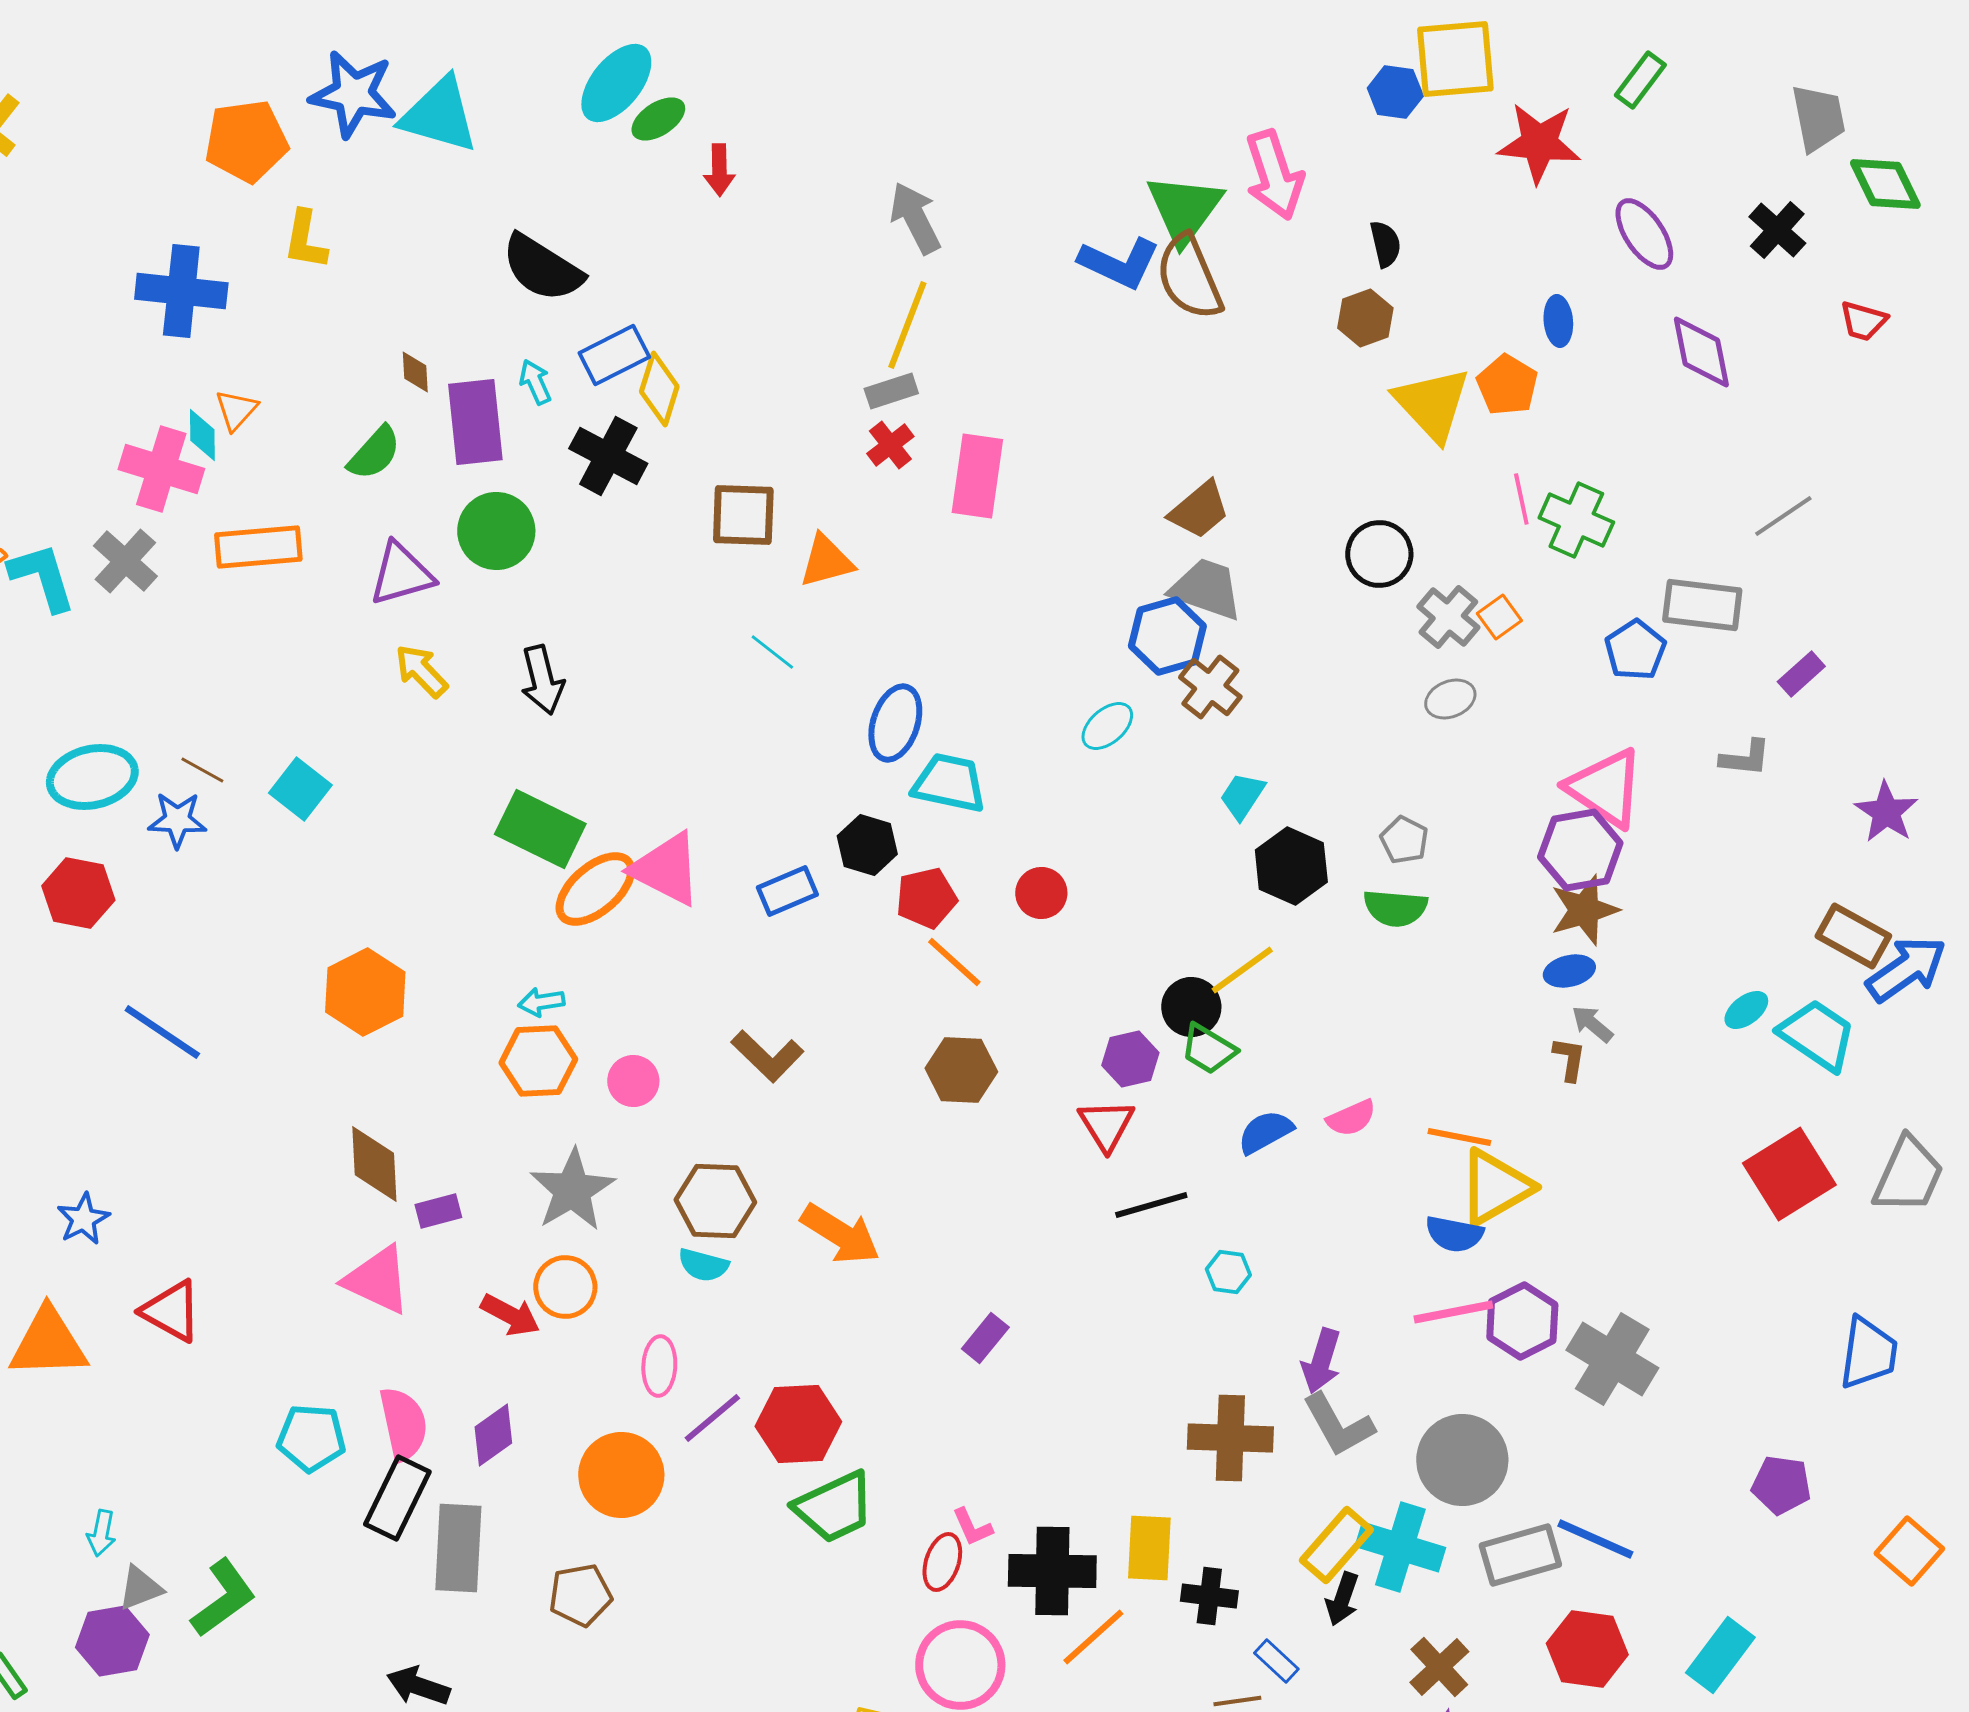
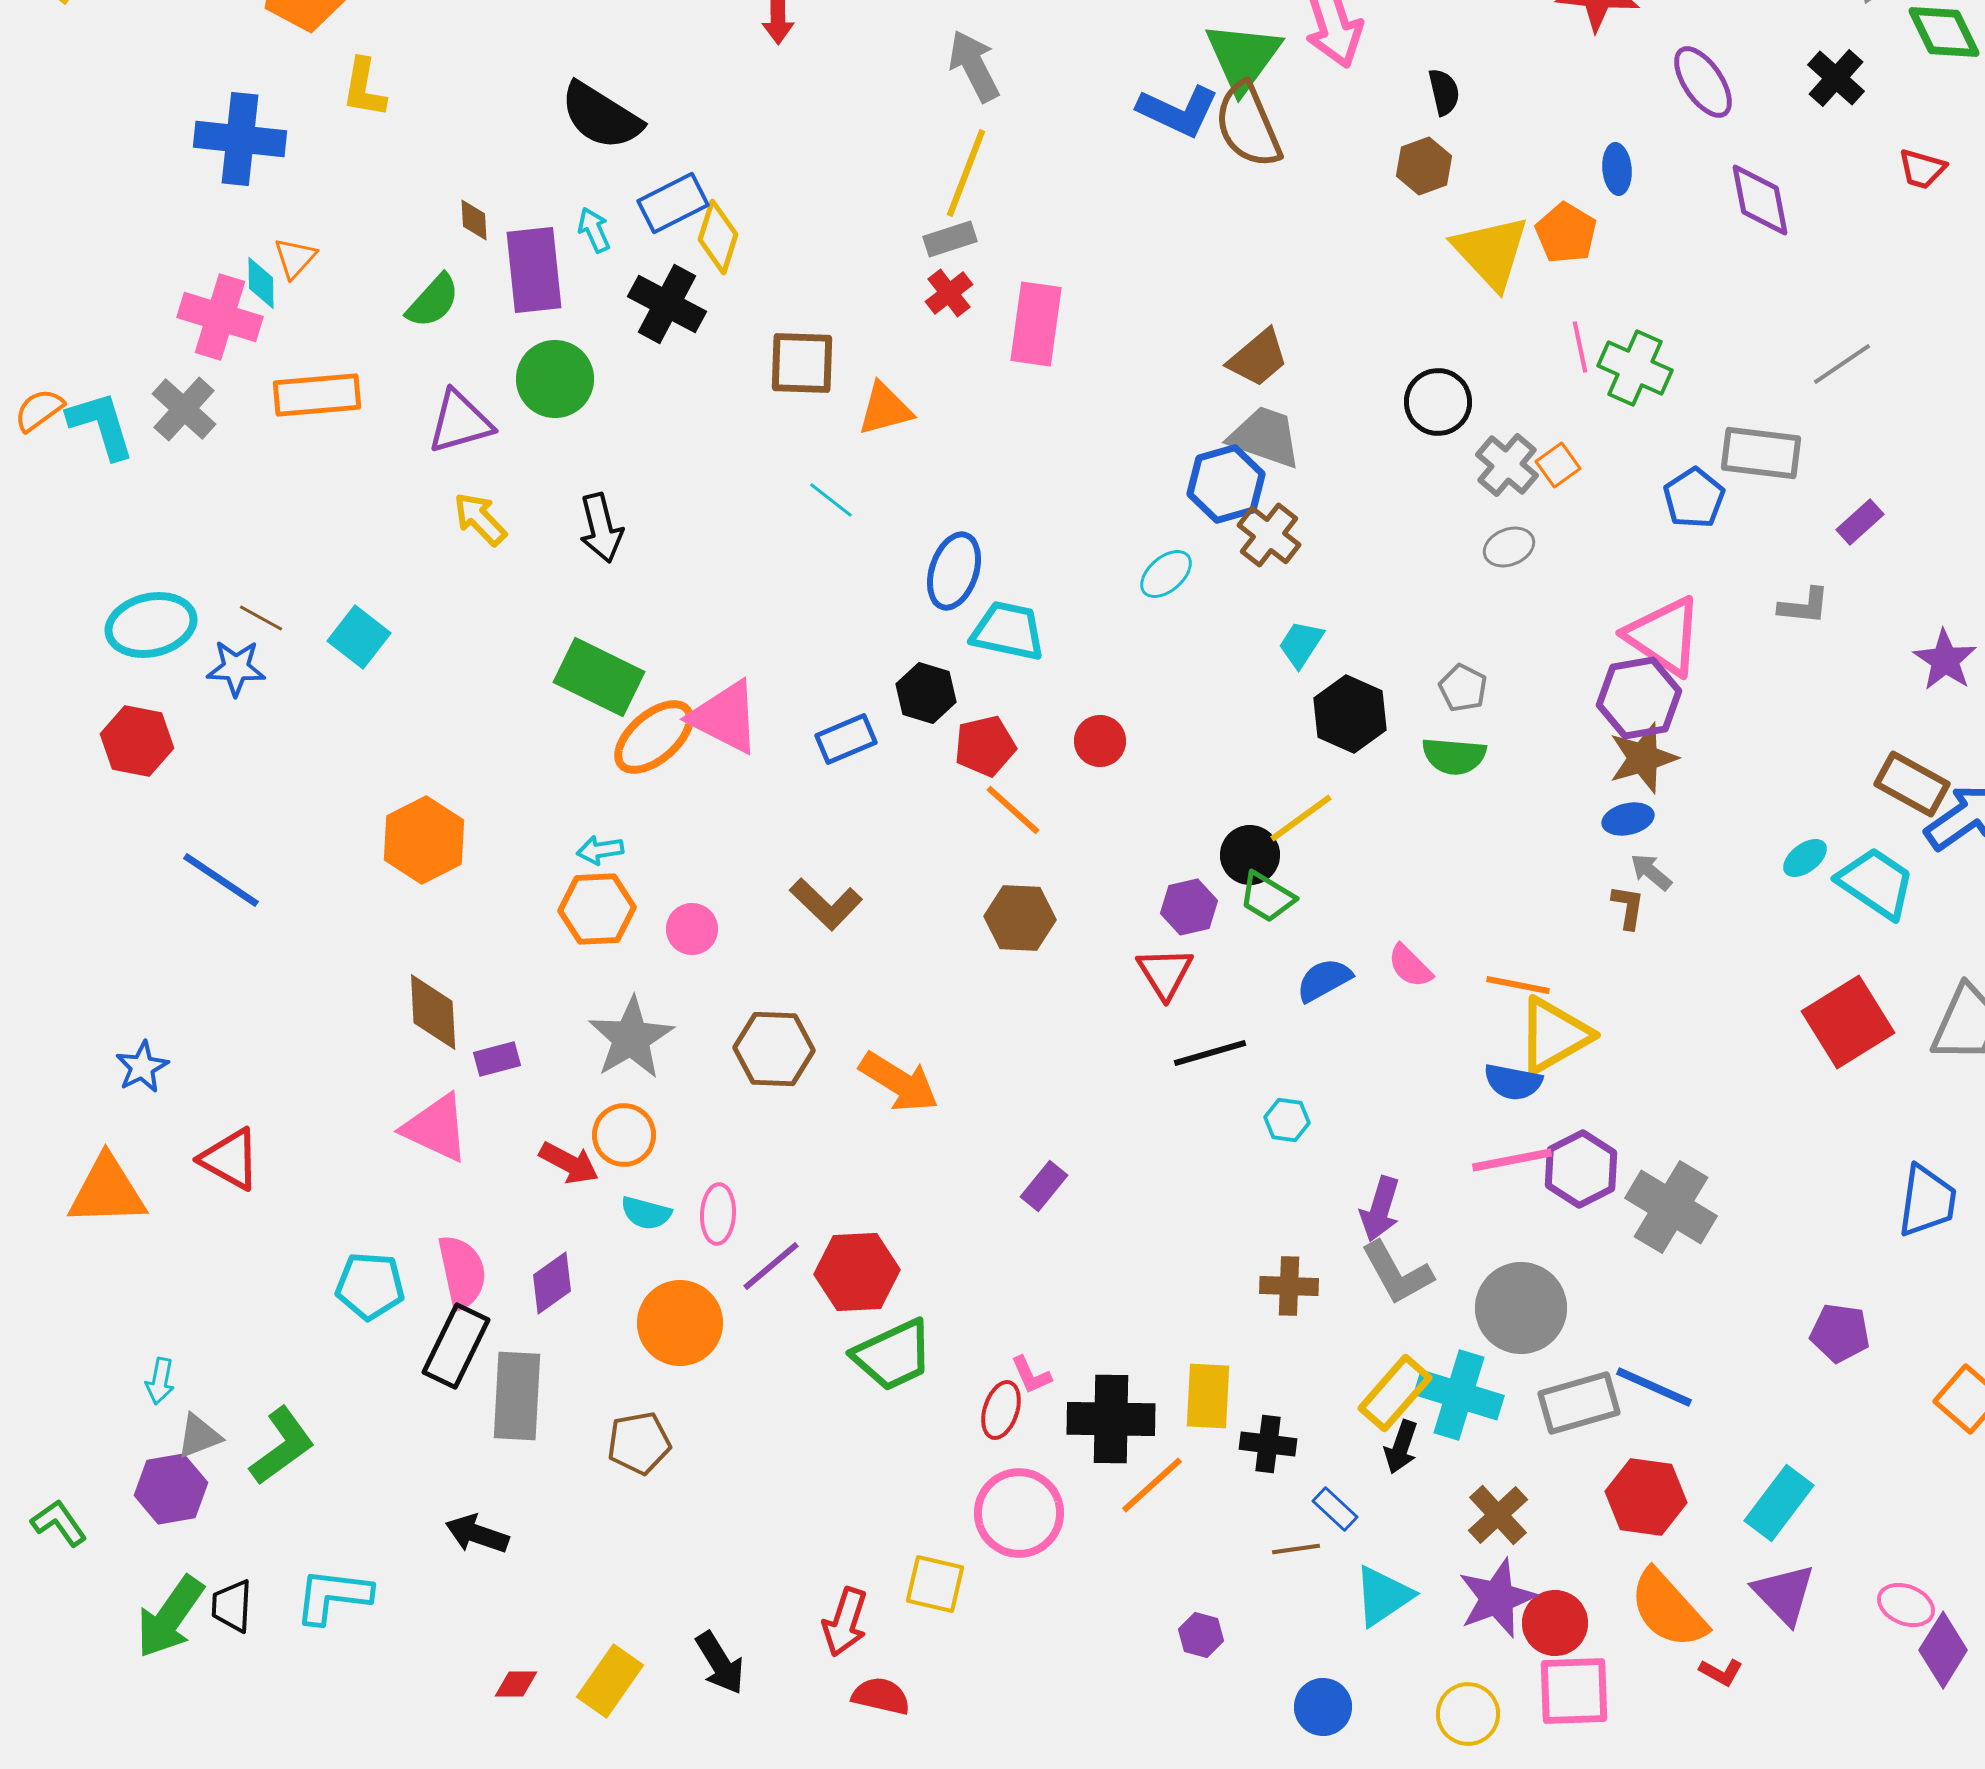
pink semicircle: (1351, 1118) -> (1410, 966), turned 69
cyan semicircle: (703, 1265) -> (646, 1213), moved
brown cross: (1230, 1438) -> (1289, 1286), size x0.7

